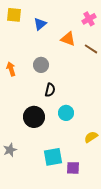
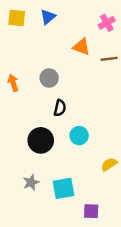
blue triangle: (40, 24) -> (48, 17), moved
brown line: (91, 49) -> (109, 59), turned -40
gray star: (10, 150) -> (31, 182), moved
purple square: (73, 168) -> (91, 211), moved

